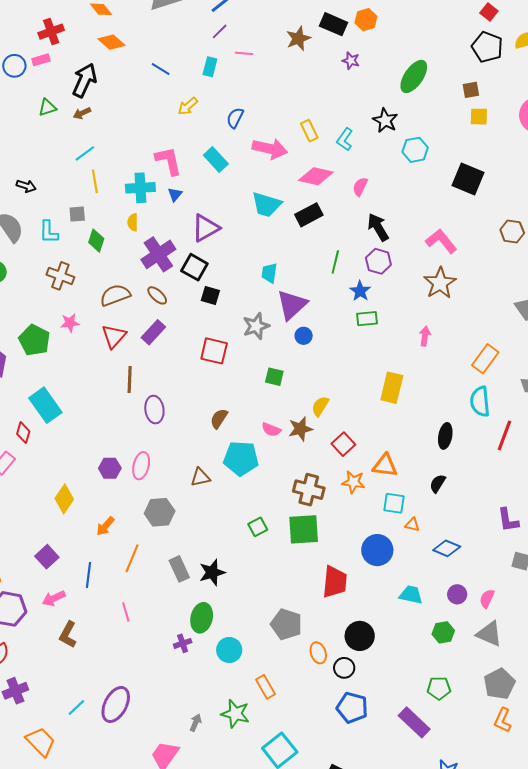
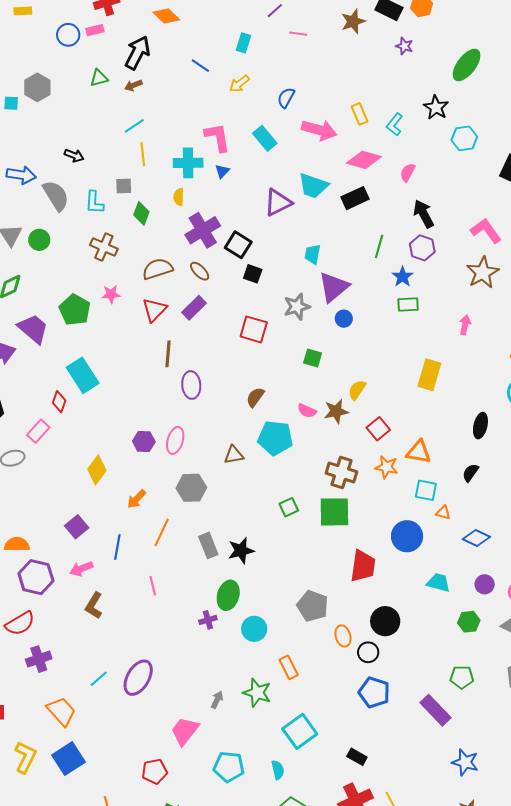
cyan rectangle: (210, 67) -> (244, 43), moved
blue line: (161, 69) -> (200, 66), moved
purple triangle: (206, 228) -> (278, 202), moved

